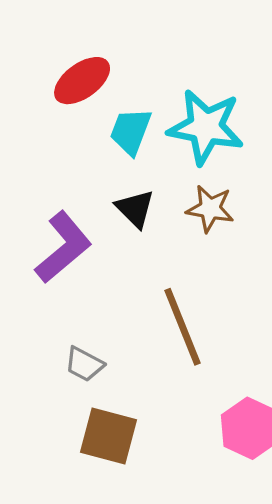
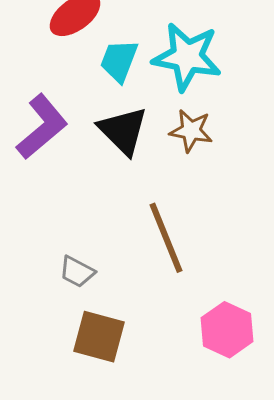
black triangle: (135, 209) -> (123, 131), size x1.4
purple L-shape: (63, 247) -> (42, 127), moved

